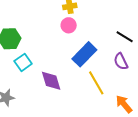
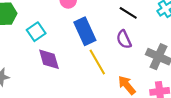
blue rectangle: (84, 54) -> (85, 31), turned -70
cyan square: (23, 62) -> (36, 32), moved

